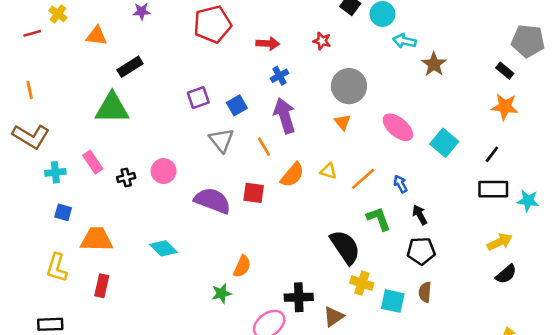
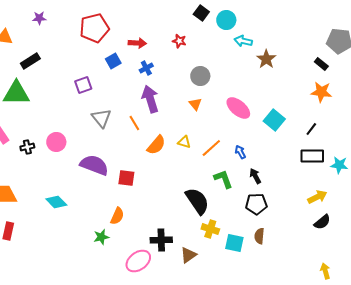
gray circle: (349, 86) -> (200, 76), size x0.7
blue square: (237, 105) -> (113, 61), moved
red square: (254, 193) -> (126, 178), moved

